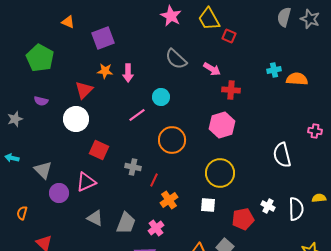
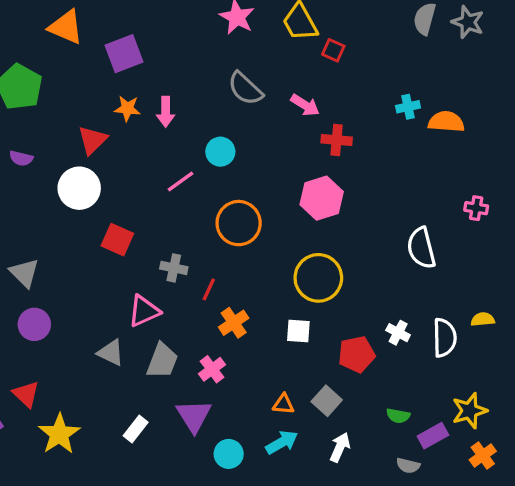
orange triangle: (68, 22) -> (66, 27), size x1.6
pink triangle: (86, 182) -> (144, 311), moved
purple circle: (59, 193) -> (34, 324), moved

